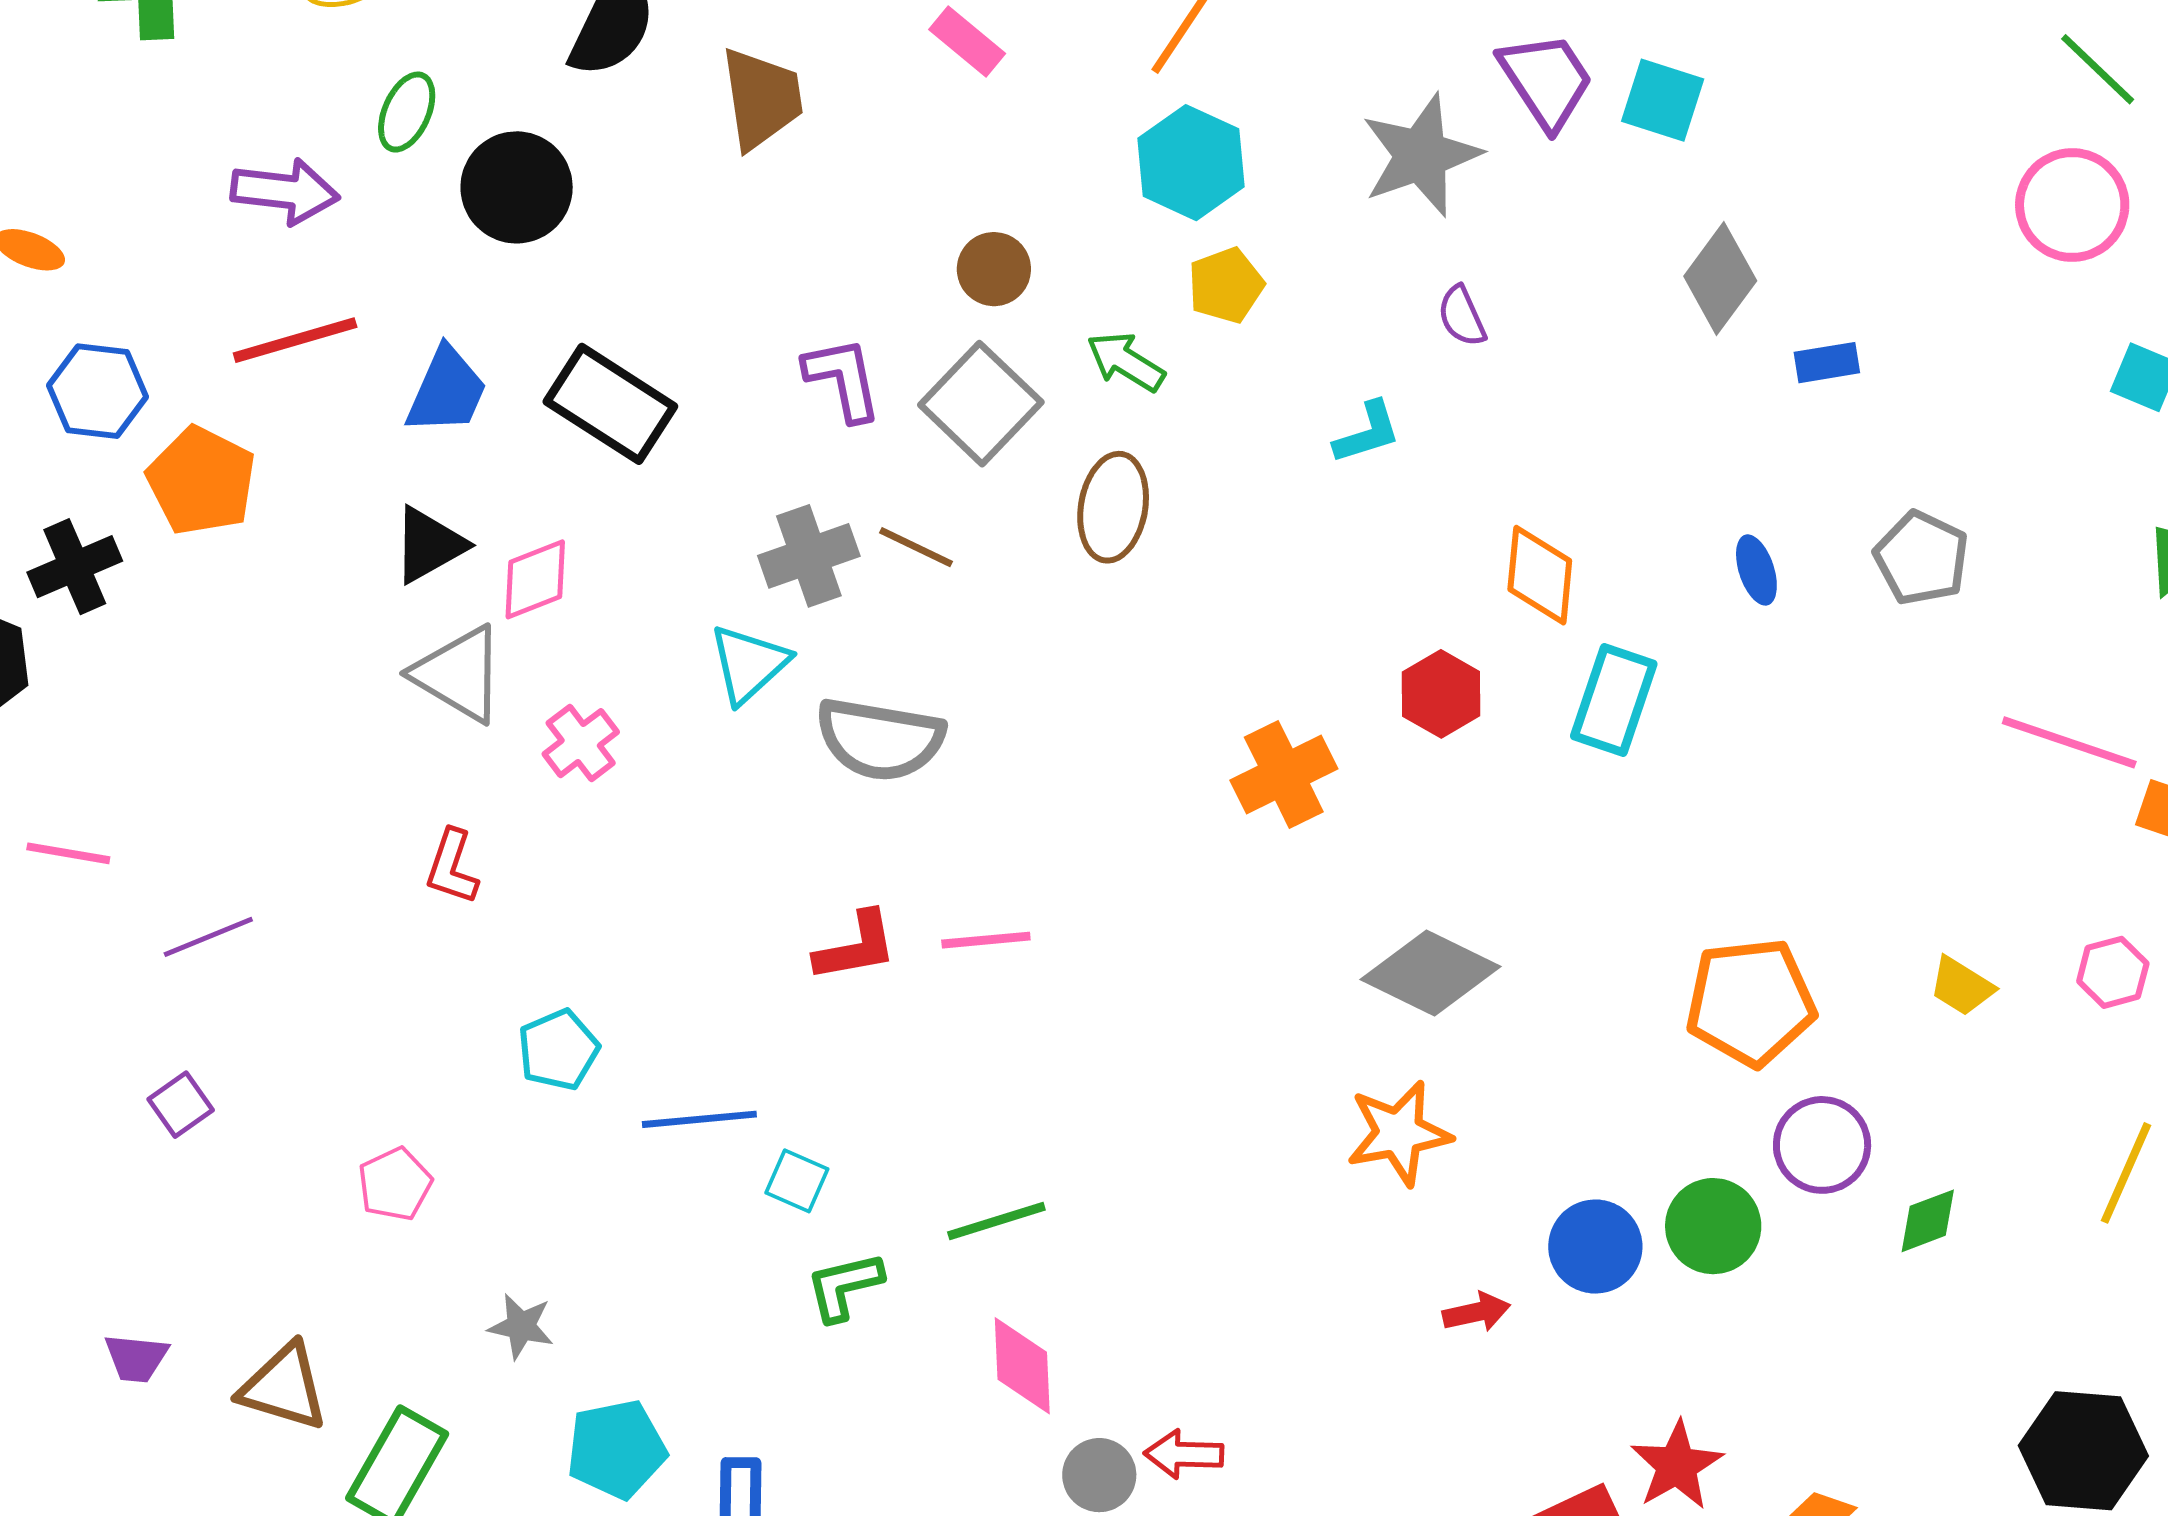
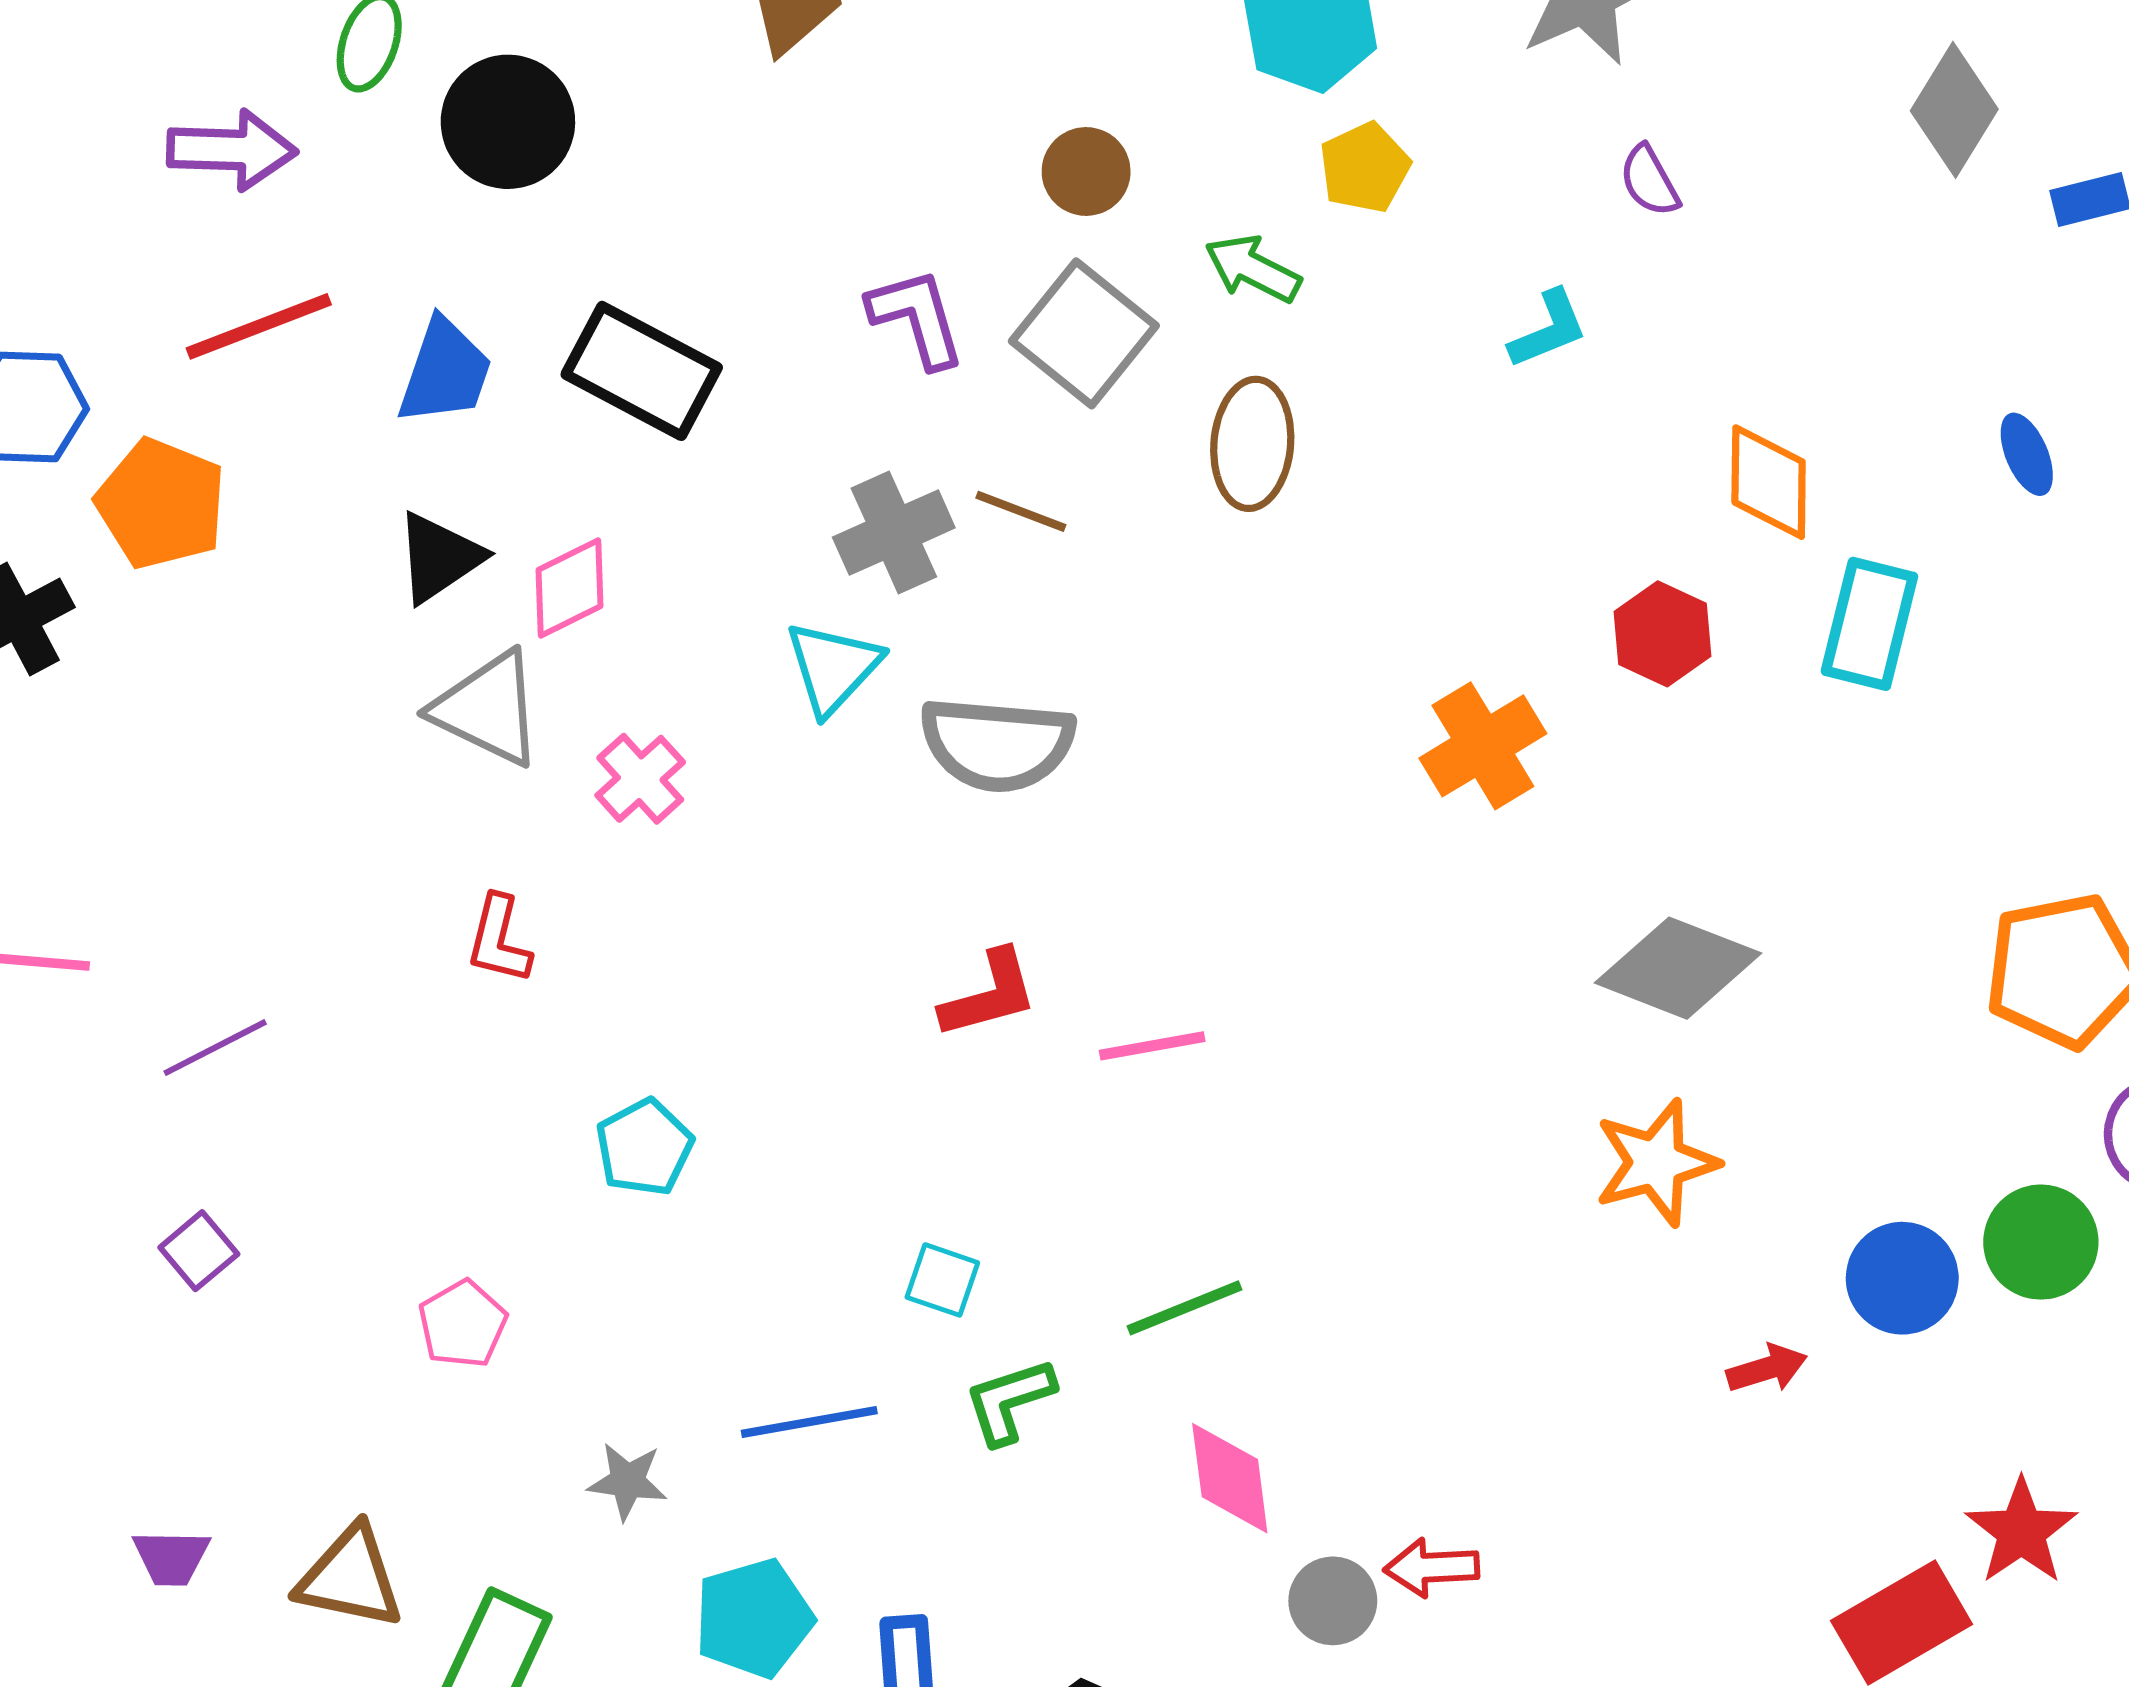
pink line: (986, 940) -> (1152, 1046), moved
blue line: (699, 1119) -> (809, 1422), moved

